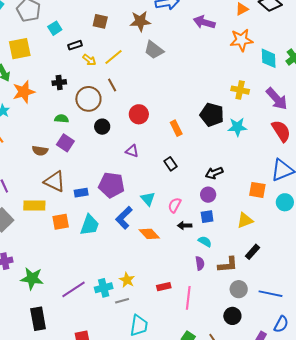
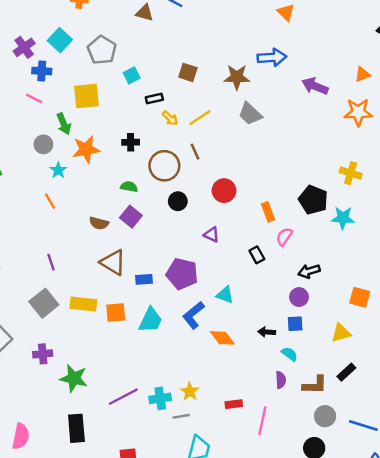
cyan triangle: (148, 199) -> (225, 295), turned -35
yellow rectangle: (34, 205) -> (83, 304), moved
pink semicircle: (175, 205) -> (284, 237), moved

